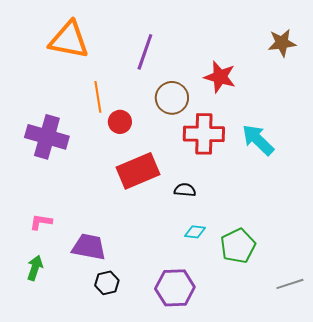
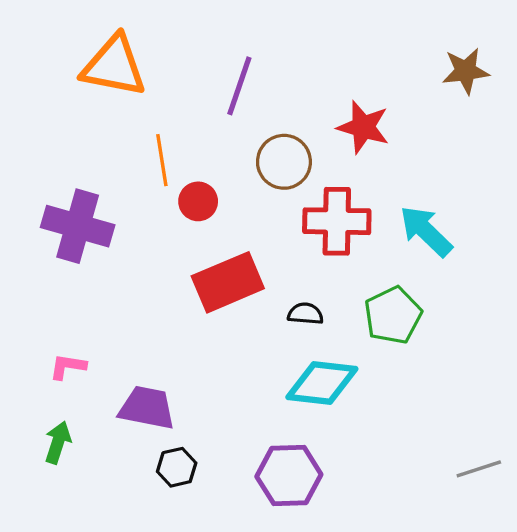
cyan diamond: (195, 232) -> (322, 383), size x2.0
green pentagon: (238, 246) -> (393, 315), moved

